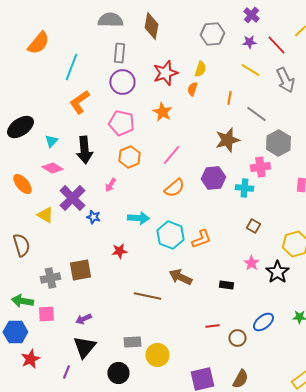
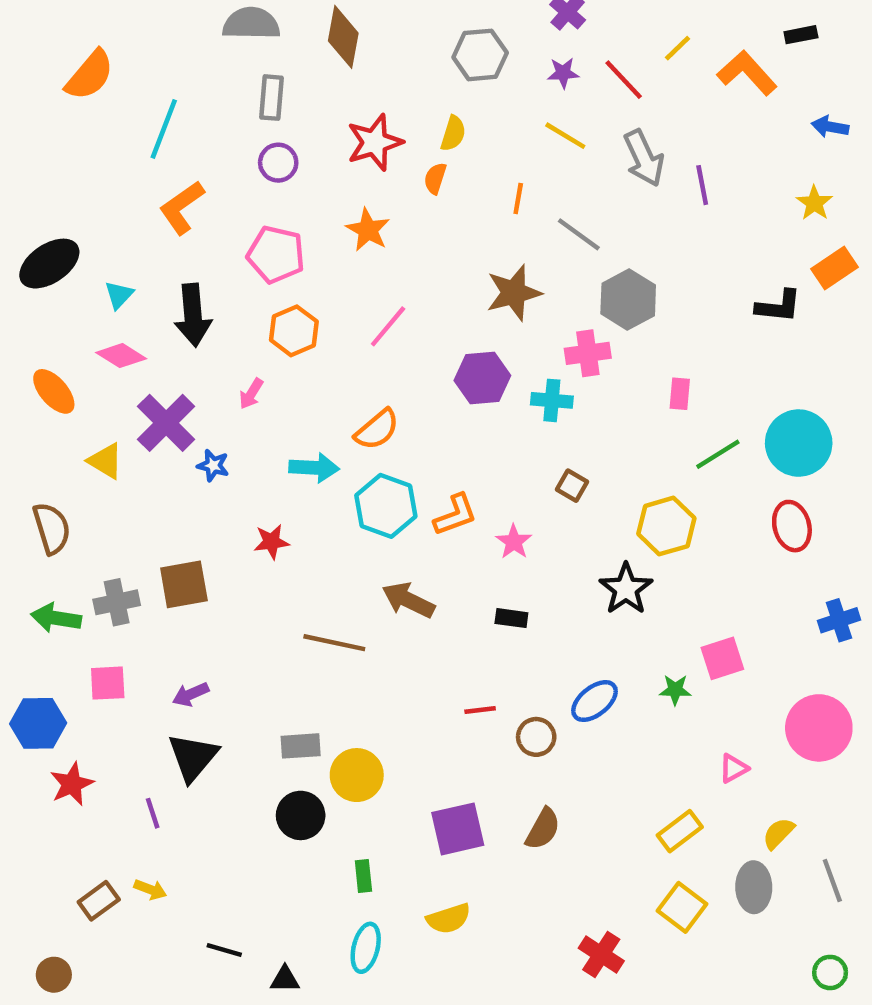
purple circle: (122, 82) -> (278, 163), size x0.7
orange semicircle: (174, 188) -> (377, 430), moved
pink star: (251, 263) -> (514, 542), moved
green arrow: (22, 301) -> (56, 618), moved
purple line: (66, 372) -> (153, 813), turned -40
black circle: (118, 373) -> (301, 815), moved

